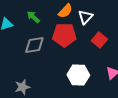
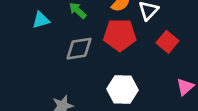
white hexagon: (78, 75) -> (123, 89), moved

